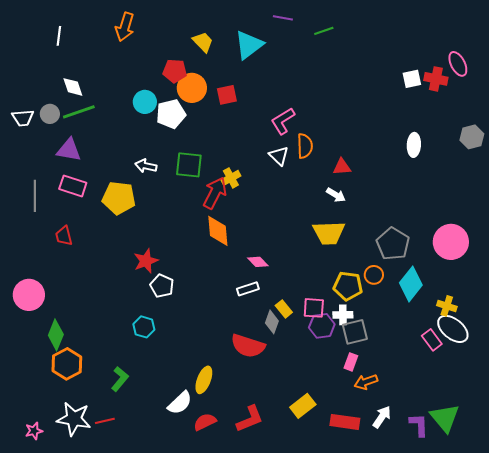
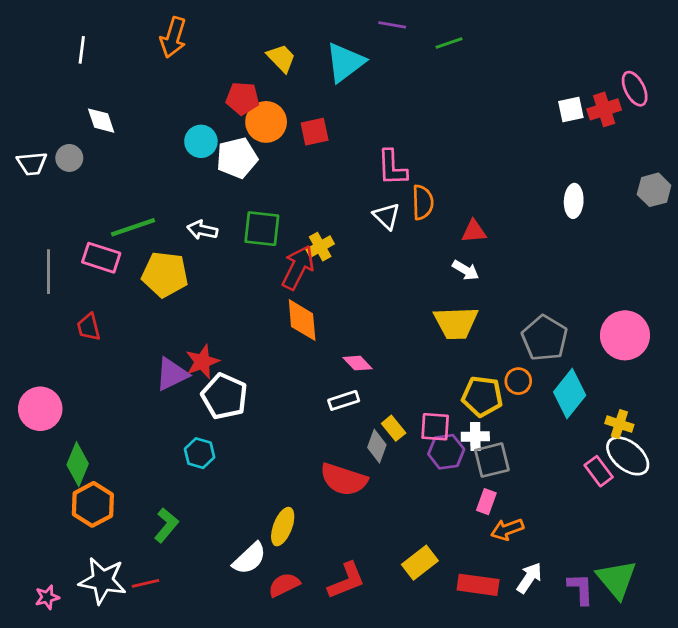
red cross: (436, 79) -> (604, 109), turned -30
green line: (79, 112) -> (133, 227), moved
pink L-shape: (283, 121) -> (392, 168), turned -60
purple triangle: (69, 150) -> (172, 374), moved, turned -36
white pentagon: (162, 286) -> (224, 396), size x1.4

